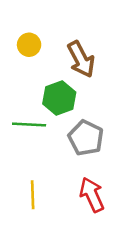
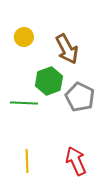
gray pentagon: (86, 138) -> (80, 97), moved

